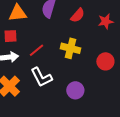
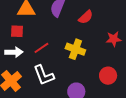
red star: (106, 21) -> (114, 39), moved
red circle: (105, 61) -> (108, 76), moved

